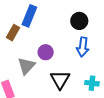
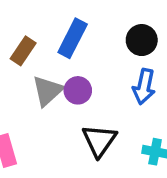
blue rectangle: (29, 16) -> (73, 38), moved
gray triangle: (26, 66) -> (48, 91), moved

